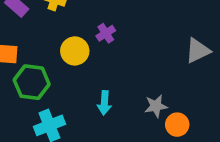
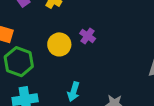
purple cross: (106, 33) -> (88, 36), turned -35

